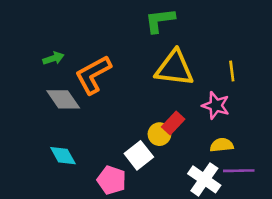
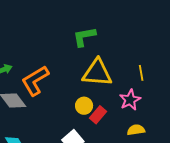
pink star: (216, 105) -> (130, 100), turned 30
yellow circle: (159, 134) -> (84, 106), moved

